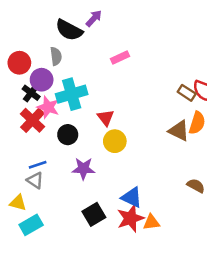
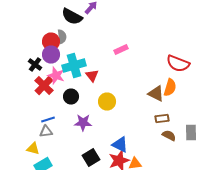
pink rectangle: (120, 58) -> (121, 50), moved
red circle: (19, 63) -> (51, 42), moved
black cross: (31, 93) -> (35, 64), moved
brown rectangle: (187, 93) -> (162, 118), moved, turned -40
red triangle: (106, 118) -> (92, 76), moved
gray triangle: (35, 180) -> (46, 132), turned -40

